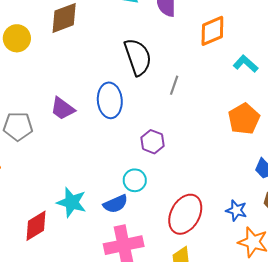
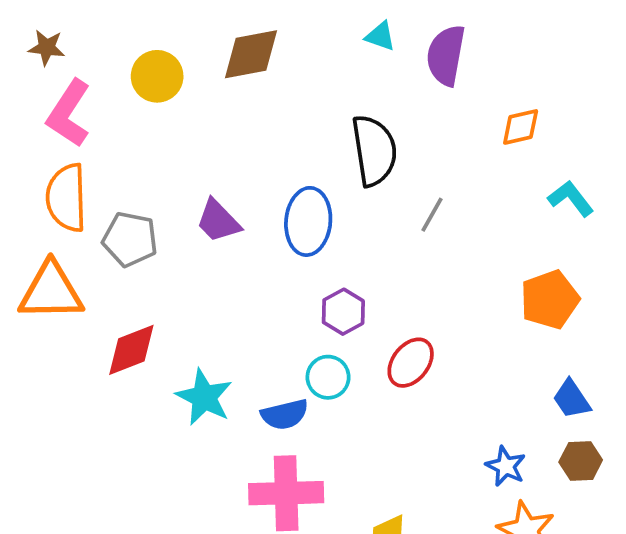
orange diamond: (212, 31) -> (521, 127), size x0.7
purple hexagon: (152, 142) -> (343, 312), moved
red ellipse: (185, 214) -> (411, 363), moved, size x0.7
red diamond: (36, 226) -> (131, 350), moved

